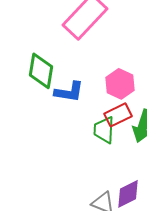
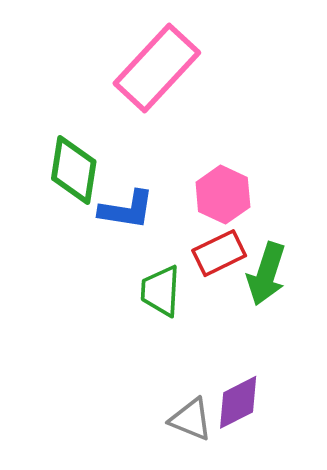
green trapezoid: (104, 130) -> (161, 291), moved

